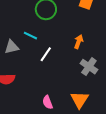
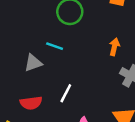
white line: (46, 54) -> (66, 93), moved

